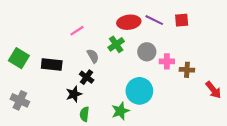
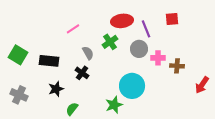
purple line: (154, 20) -> (146, 29), moved, turned 42
red arrow: (213, 90) -> (202, 85), turned 72
black star: (74, 94) -> (56, 89), moved
green semicircle: (84, 114) -> (72, 109), moved, turned 32

